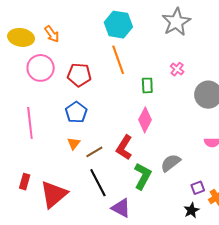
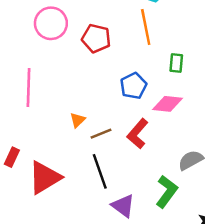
blue pentagon: (76, 112) -> (133, 86), moved
pink diamond: (145, 120) -> (167, 104), turned 60
green L-shape: (143, 176) -> (167, 192), moved

